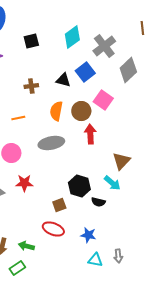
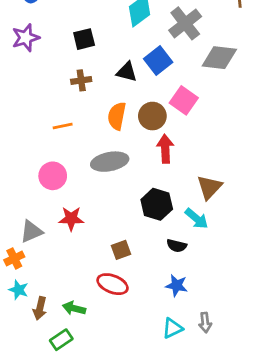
black square: (31, 41) -> (84, 39), moved
gray diamond: (128, 70) -> (219, 58), turned 50
black hexagon: (79, 186) -> (157, 204), moved
blue star: (88, 235) -> (177, 286), moved
cyan triangle: (95, 260) -> (172, 328), turned -35

